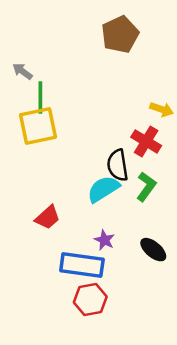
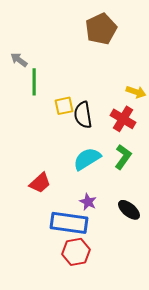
yellow square: (38, 126) -> (64, 106), moved, size x0.6
black semicircle: (118, 165) -> (83, 115), moved

